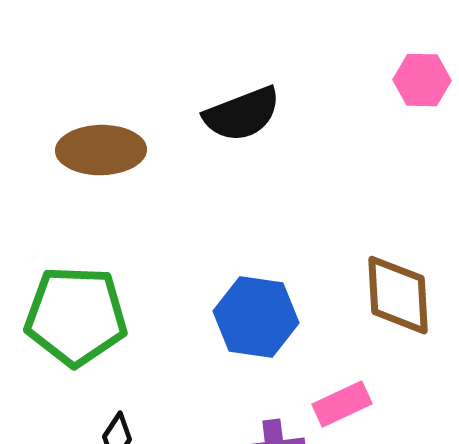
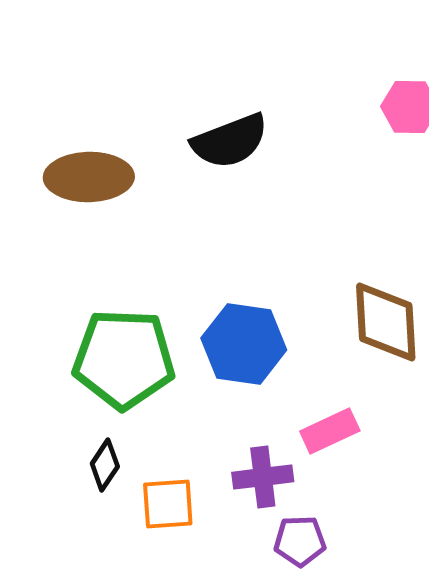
green pentagon: (76, 316) -> (124, 359), moved

